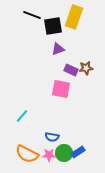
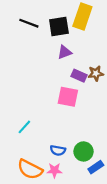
black line: (32, 15) -> (29, 23), moved
blue rectangle: (78, 152) -> (96, 167), moved
green circle: (64, 153) -> (84, 151), moved

